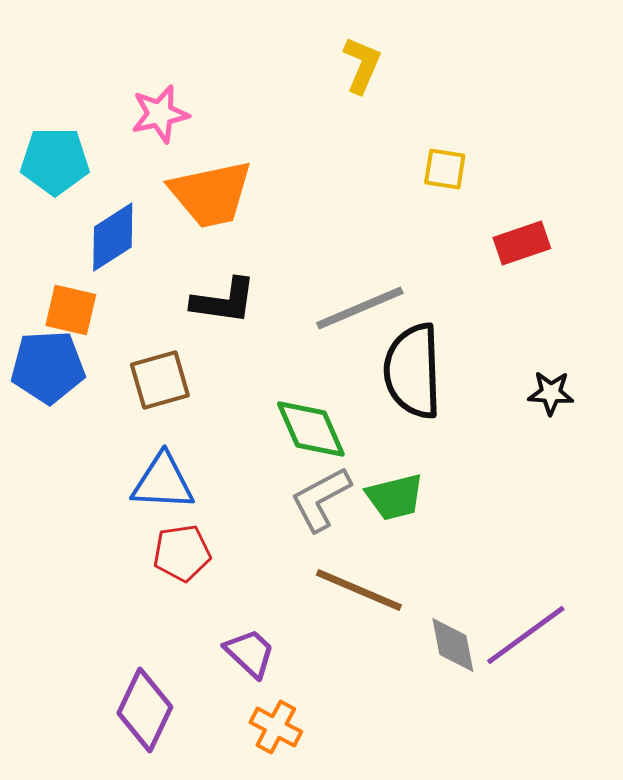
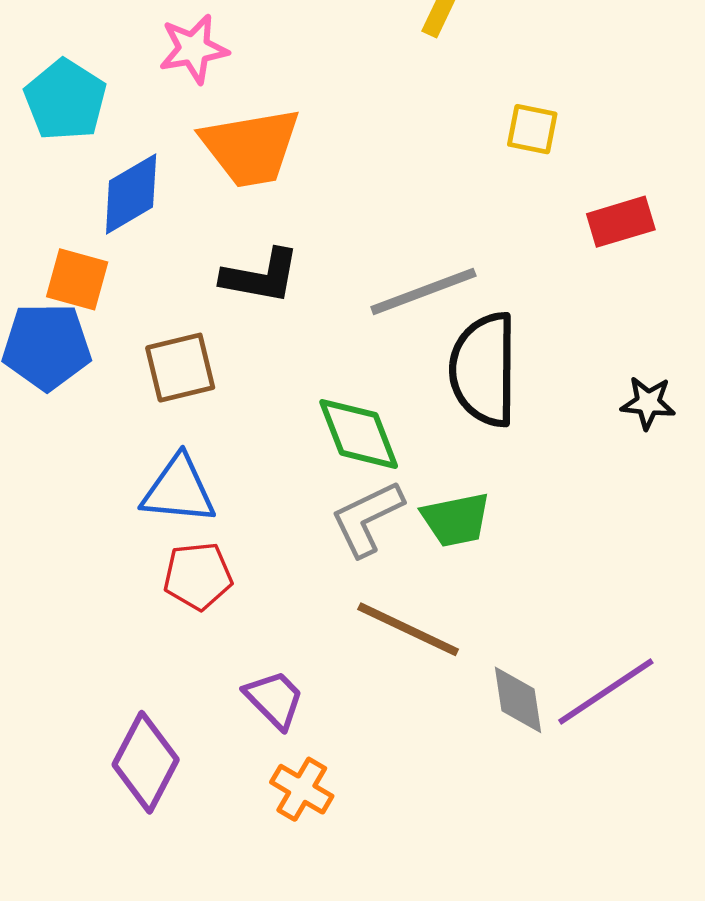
cyan pentagon: (55, 161) -> (65, 100), turned 30

